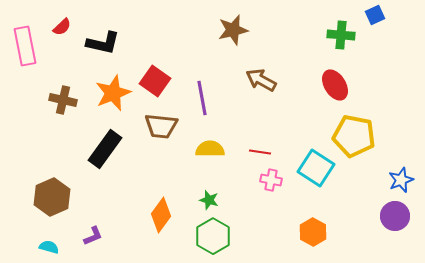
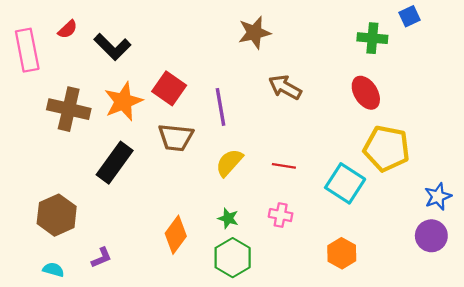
black L-shape: (103, 43) -> (112, 47), turned 32
brown cross: (63, 100) -> (69, 109), size x1.4
yellow semicircle: (210, 149) -> (229, 163), turned -48
pink cross: (271, 180) -> (281, 215), moved

